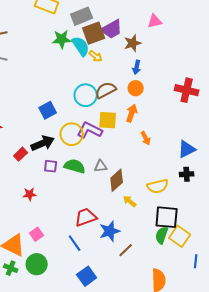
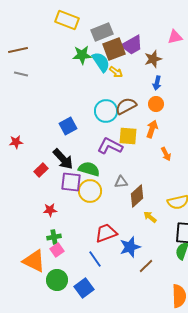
yellow circle: (72, 134) -> (90, 191), moved
black arrow: (43, 143) -> (63, 159), turned 70
purple square: (51, 166) -> (71, 182), size x1.5
green semicircle: (75, 166) -> (89, 169), moved
green cross: (11, 268) -> (54, 237), moved, turned -32
blue square: (87, 276) -> (84, 288), moved

